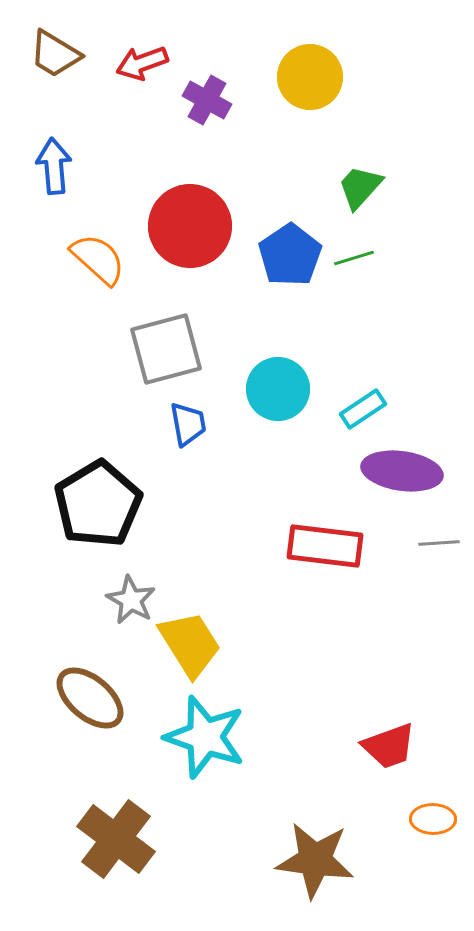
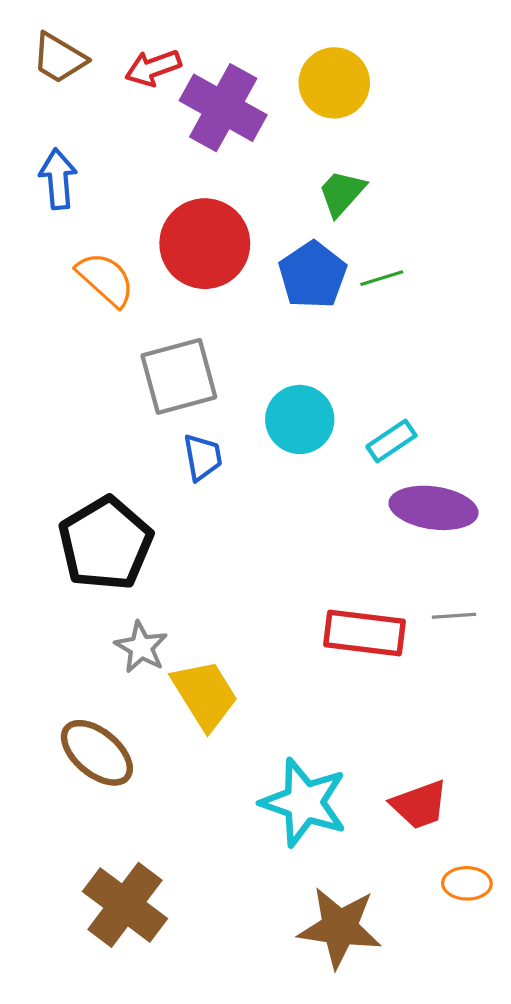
purple cross: (207, 100) -> (223, 108), size x1.6
green trapezoid: (360, 187) -> (342, 193), moved
gray line: (439, 543) -> (454, 616), moved
red rectangle: (325, 546) -> (364, 633), moved
cyan star: (205, 737) -> (304, 802), moved

